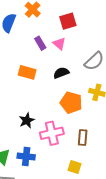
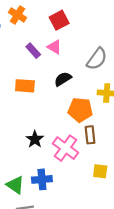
pink cross: (52, 133) -> (65, 148), turned -30
brown rectangle: (83, 137) -> (90, 135), moved
yellow square: (74, 167) -> (100, 171), moved

